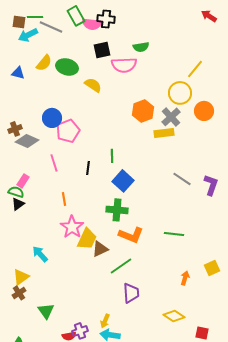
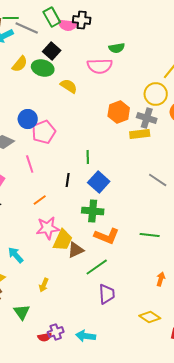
black square: (102, 50) -> (52, 51), moved, turned -36
gray cross: (171, 117) -> (147, 118), turned -30
black line: (88, 168) -> (68, 180), moved
orange line: (64, 199) -> (40, 200), turned 64
pink star: (72, 227) -> (48, 228), turned 30
yellow arrow: (105, 321) -> (44, 285), moved

